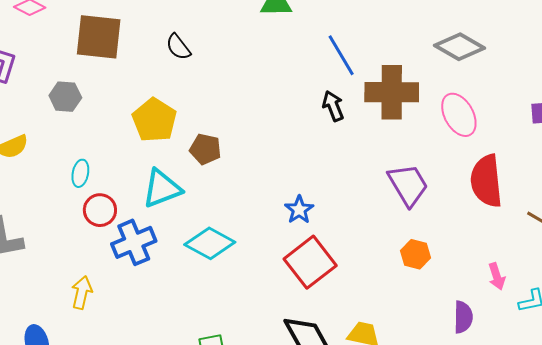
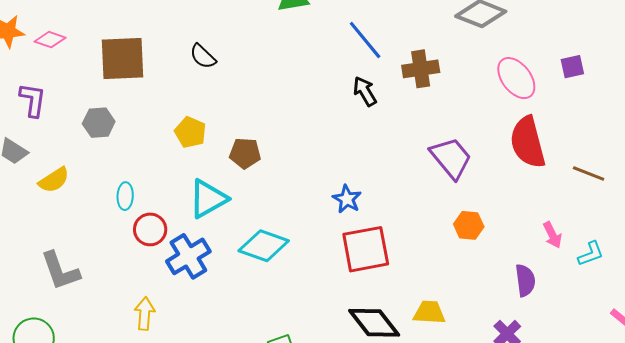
brown cross: (392, 92) -> (421, 69), size x0.7
pink ellipse: (459, 115) -> (516, 78), moved
yellow pentagon: (154, 120) -> (190, 132), size x0.7
red square: (310, 262) -> (366, 249), turned 36

